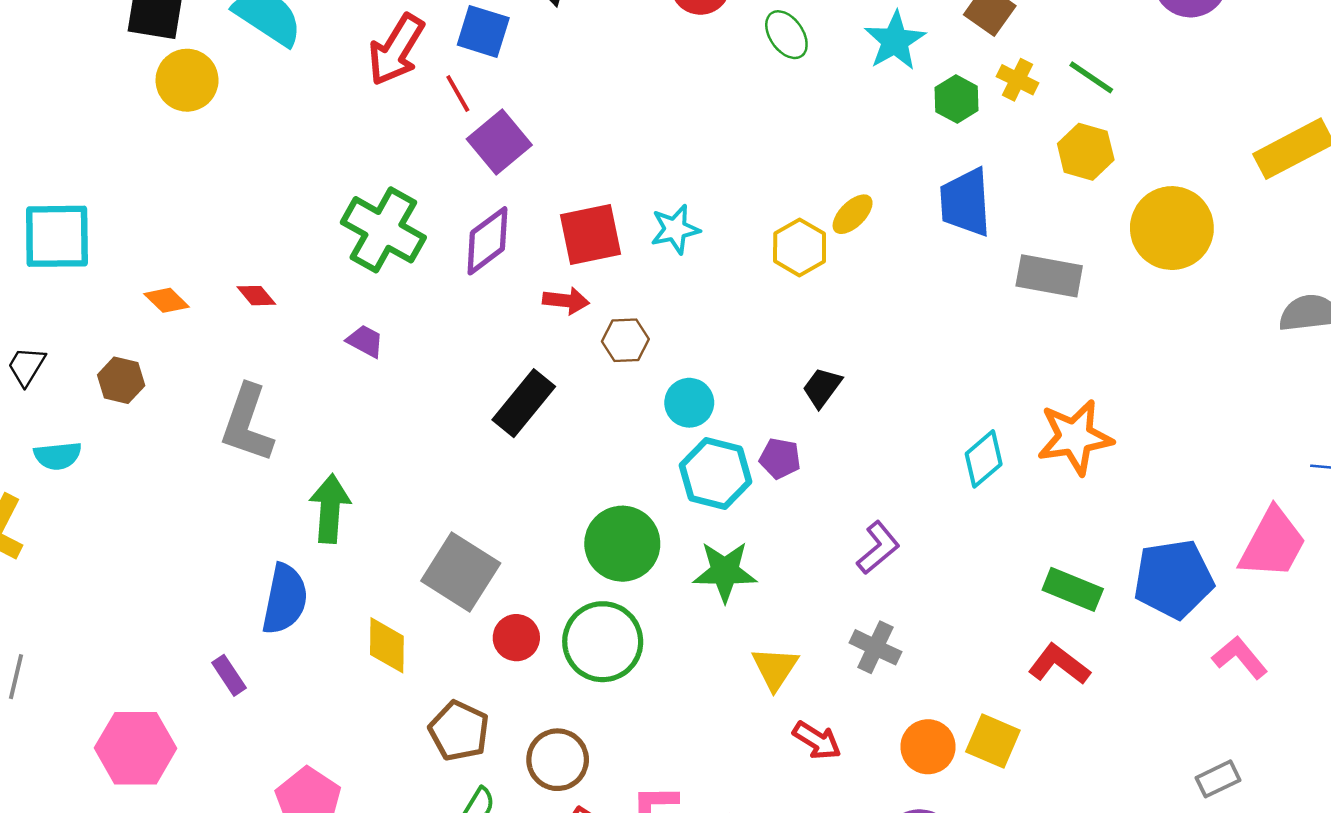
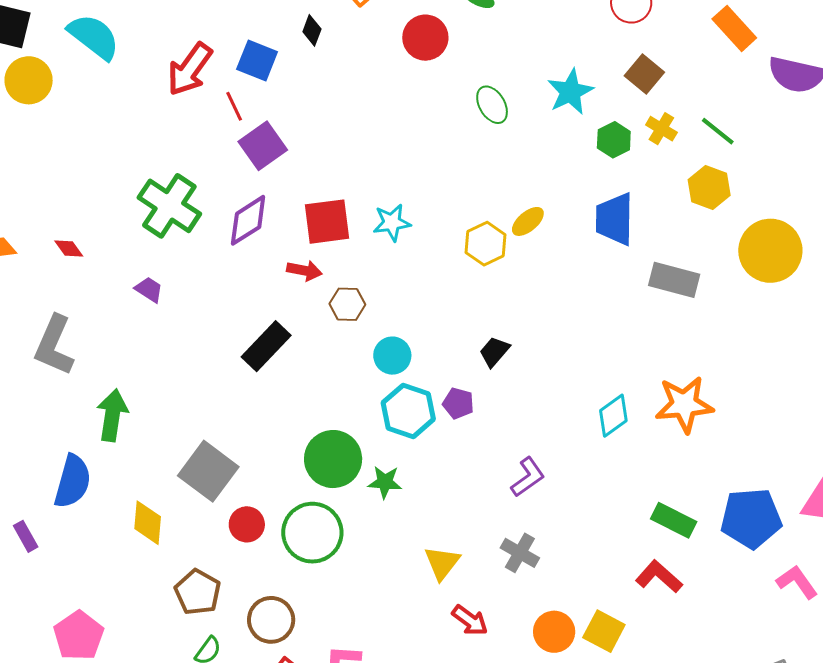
green ellipse: (786, 35) -> (492, 105), moved
green star: (725, 572) -> (385, 482), moved, size x0.7

